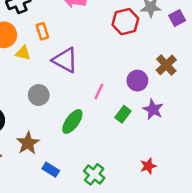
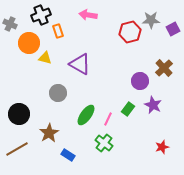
orange rectangle: (42, 31) -> (58, 31), moved
pink line: (99, 91) -> (108, 119), moved
red star: (148, 166) -> (162, 147), moved
green cross: (94, 174) -> (104, 143), moved

